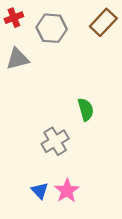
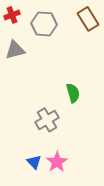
brown rectangle: (103, 22) -> (88, 19), turned -75

